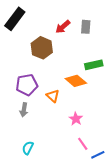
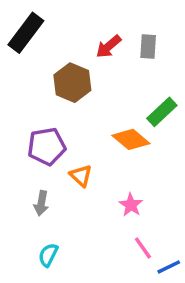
green rectangle: (94, 65) -> (162, 112), turned -30
orange triangle: (53, 96) -> (81, 176), moved
gray arrow: (24, 110) -> (41, 203), moved

